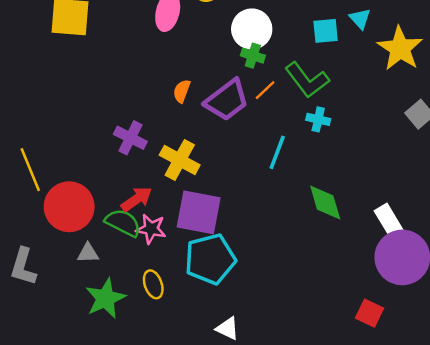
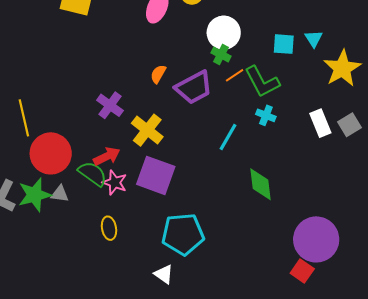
orange line: (265, 90) -> (235, 75), moved
white rectangle: (389, 220) -> (320, 123), moved
cyan pentagon: (210, 259) -> (183, 234), moved
green star: (105, 298) -> (35, 195), moved
red square: (369, 313) -> (302, 271), moved

